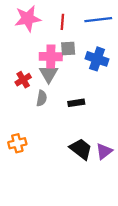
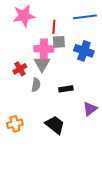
red line: (62, 22) -> (54, 27), moved
black trapezoid: (81, 149) -> (55, 125), moved
purple triangle: (104, 151) -> (90, 109), moved

